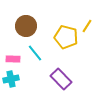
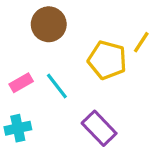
brown circle: (26, 26) -> (49, 24), moved
pink rectangle: (13, 59) -> (21, 83), moved, turned -32

